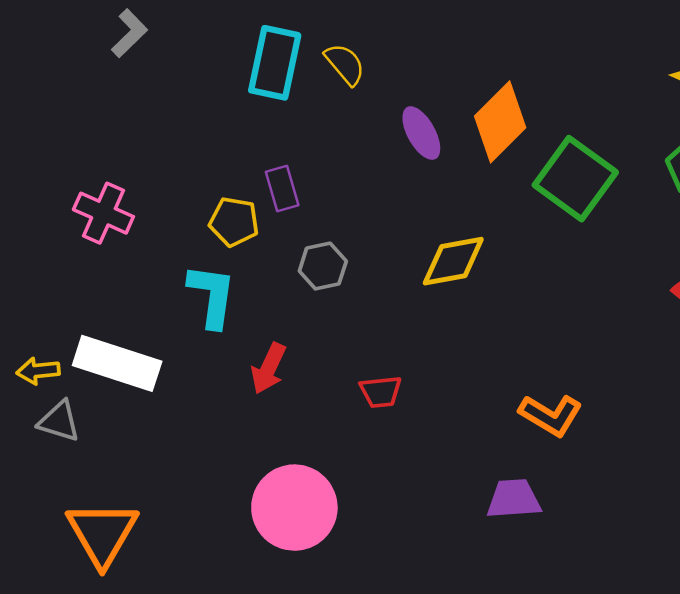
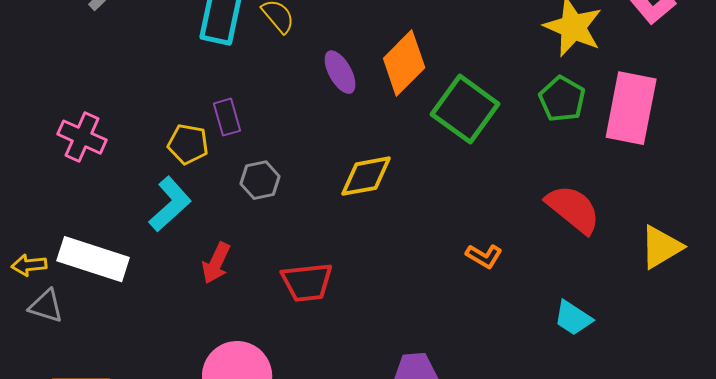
cyan L-shape: (212, 296) -> (170, 204), turned 40
red trapezoid: (381, 392) -> (307, 282), size x1.5
orange L-shape: (551, 415) -> (484, 256), moved, size x0.7

